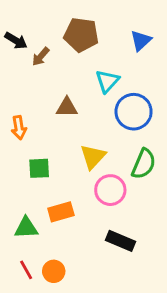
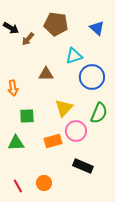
blue triangle: (141, 41) -> (97, 28), turned -35
cyan triangle: (107, 81) -> (74, 56), turned 30
orange rectangle: (61, 212) -> (53, 141), moved
green triangle: (26, 228) -> (16, 143), moved
orange circle: (54, 271) -> (44, 183), moved

